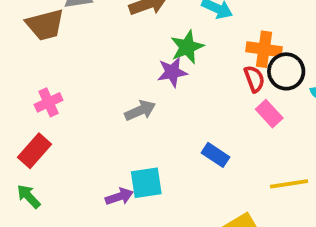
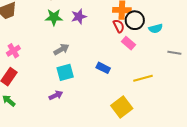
green star: (187, 47) -> (54, 17), moved, turned 30
purple star: (172, 72) -> (79, 17), moved
cyan square: (146, 183) -> (65, 72), moved

